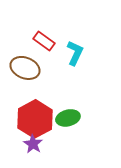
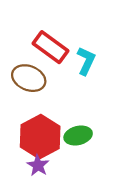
red rectangle: (44, 41) -> (51, 47), size x1.4

